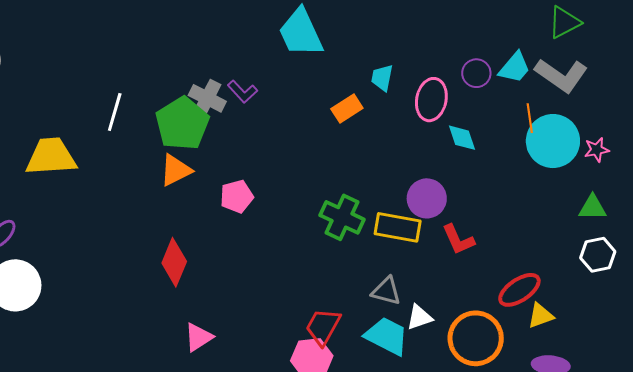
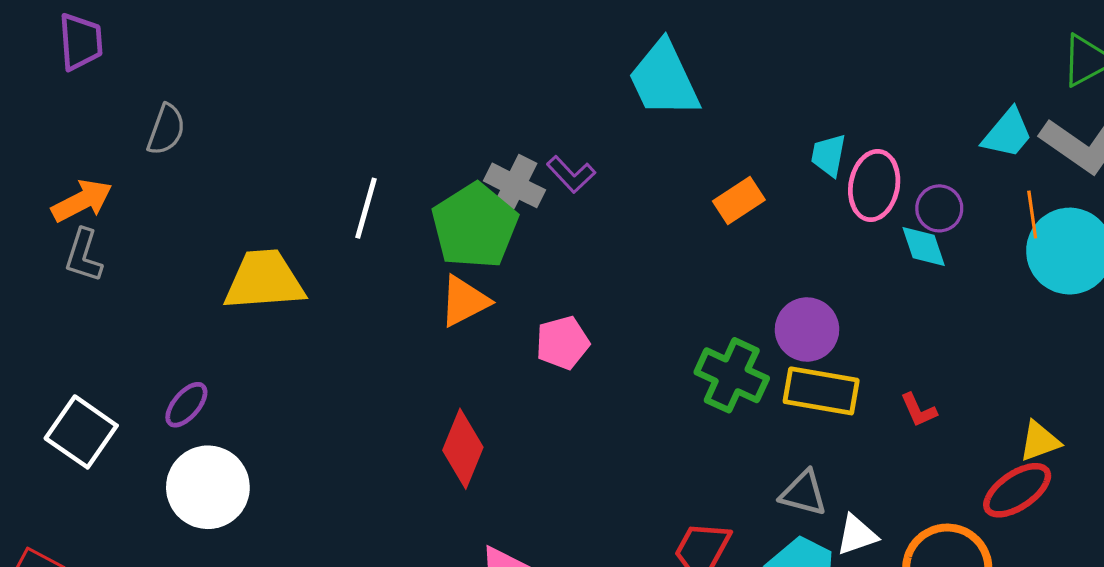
purple circle: (476, 73) -> (939, 208), moved
cyan trapezoid: (382, 78) -> (829, 155), moved
purple circle: (427, 198) -> (807, 329), moved
red L-shape: (458, 240) -> (918, 410), size x0.7
yellow triangle: (541, 316) -> (1040, 441), moved

